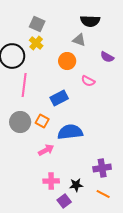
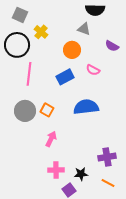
gray square: (37, 24) -> (20, 15), moved
blue rectangle: (59, 98) -> (65, 77), moved
blue semicircle: (70, 132) -> (86, 107), moved
pink arrow: (46, 150) -> (51, 139), turned -35

